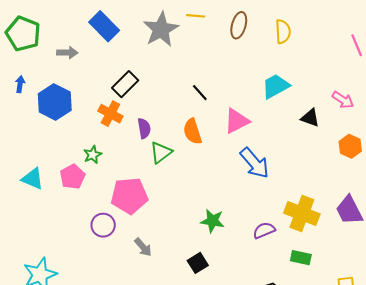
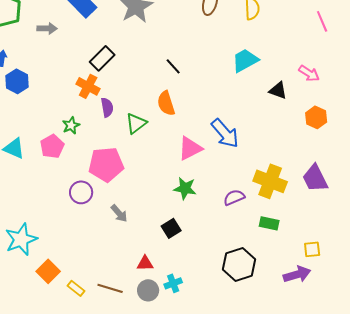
blue hexagon: (55, 102) -> (17, 81), moved, size x0.7
pink triangle: (237, 121) -> (190, 148), moved
purple semicircle: (144, 128) -> (107, 107), moved

